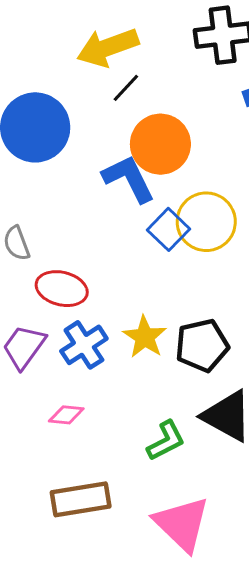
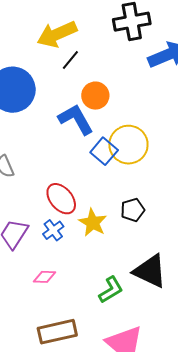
orange circle: (160, 144) -> (95, 96), size x0.7
red ellipse: (62, 289) -> (61, 199), moved, turned 40
blue cross: (84, 345) -> (53, 230), size x0.7
black pentagon: (202, 345) -> (133, 210), moved, size x0.7

